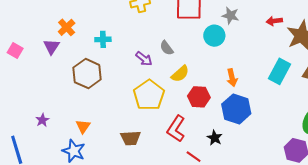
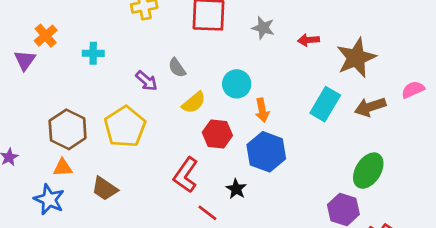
red arrow: (274, 21) -> (309, 40), moved
cyan circle: (214, 36) -> (237, 84), moved
brown hexagon: (87, 74) -> (68, 129), moved
yellow pentagon: (149, 95) -> (125, 127), moved
orange triangle: (83, 126) -> (63, 167), turned 49
brown trapezoid: (130, 138) -> (105, 189), moved, turned 35

